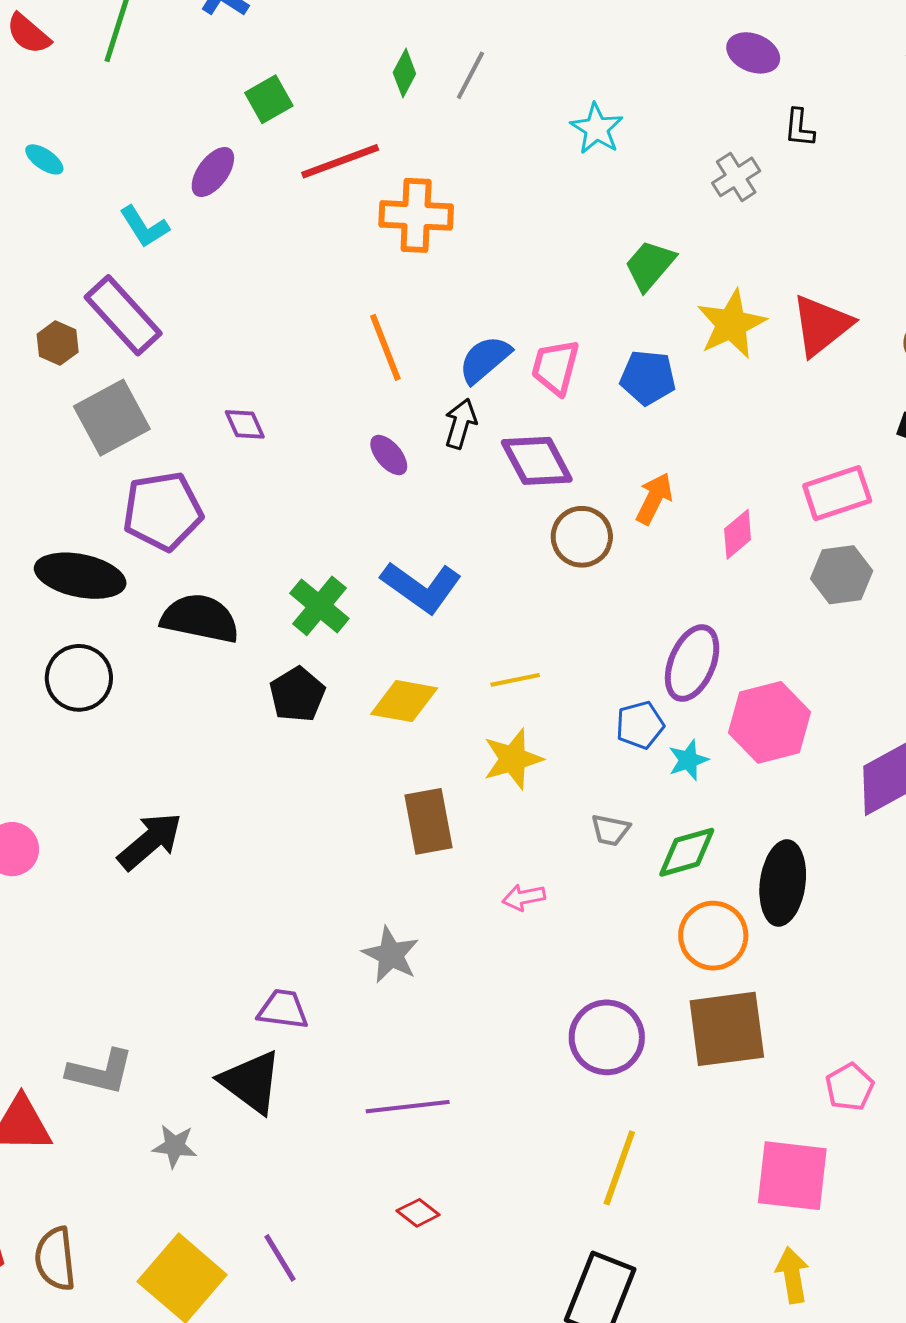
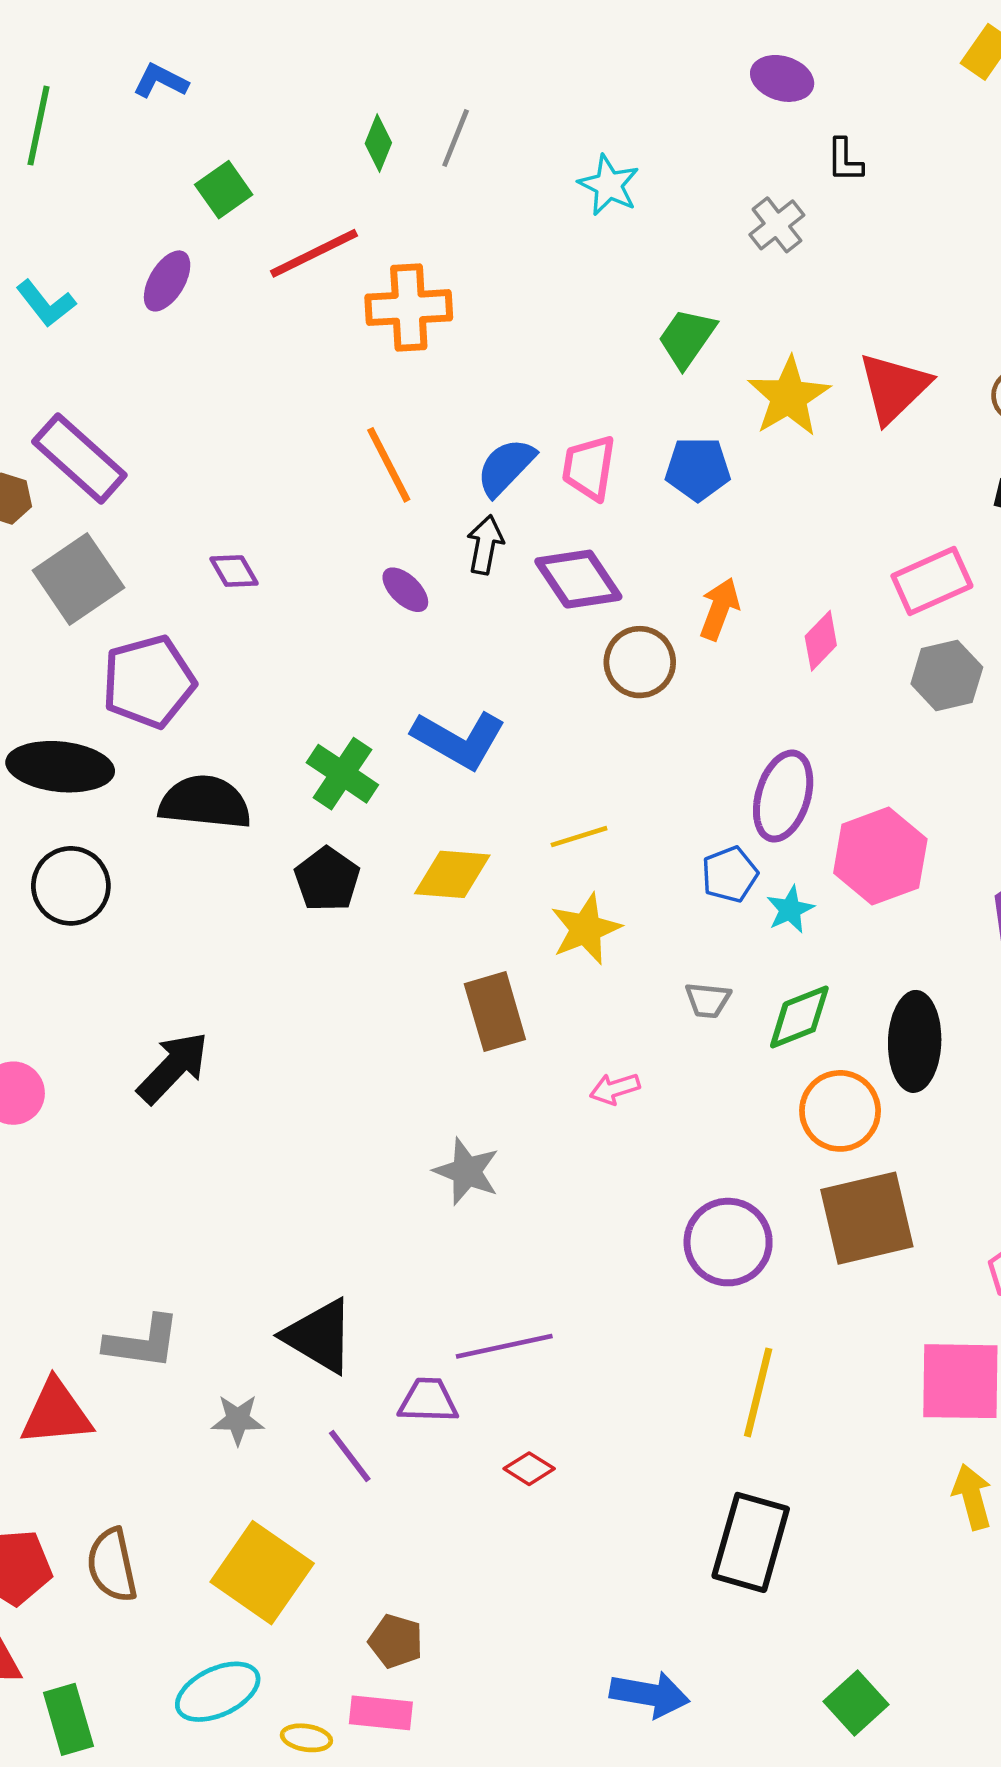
cyan L-shape: (144, 227) -> (46, 303), moved
purple trapezoid: (283, 1009) -> (428, 1401), moved
purple line: (280, 1258) -> (350, 1456), moved

